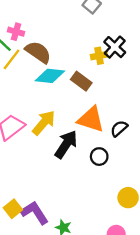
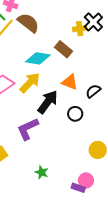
cyan diamond: (50, 76) -> (38, 58), moved
orange triangle: (91, 119) -> (70, 82), size x0.7
purple L-shape: (35, 213) -> (28, 129), moved, turned -85

